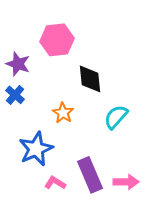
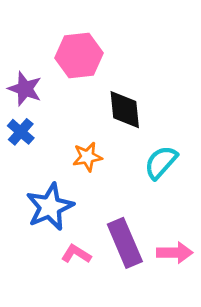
orange star: (63, 113) -> (87, 157), turned 30

